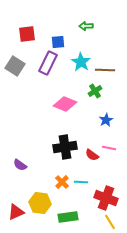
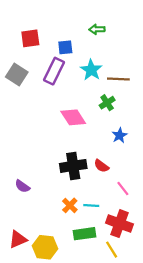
pink diamond: (65, 104) -> (73, 117), turned 35
pink line: (109, 148) -> (123, 189), moved, turned 40
red semicircle: (92, 155) -> (101, 166), moved
yellow hexagon: (40, 203) -> (45, 247), moved
green rectangle: (68, 217) -> (84, 234), moved
yellow line: (110, 222) -> (112, 250), moved

